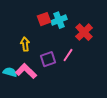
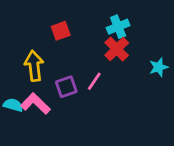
cyan cross: (59, 20) -> (118, 27), moved
yellow arrow: (25, 44) -> (34, 66), size x1.5

